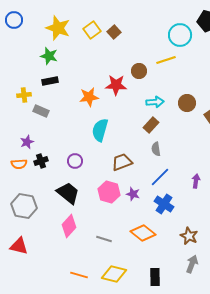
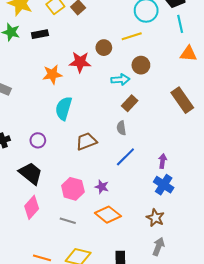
black rectangle: (50, 81) -> (40, 34), moved
brown circle: (187, 103) -> (141, 65), moved
brown rectangle: (151, 125) -> (130, 103), moved
pink hexagon: (109, 192) -> (73, 189), moved
purple star: (133, 194) -> (102, 187), moved
blue cross: (164, 204) -> (164, 185), moved

